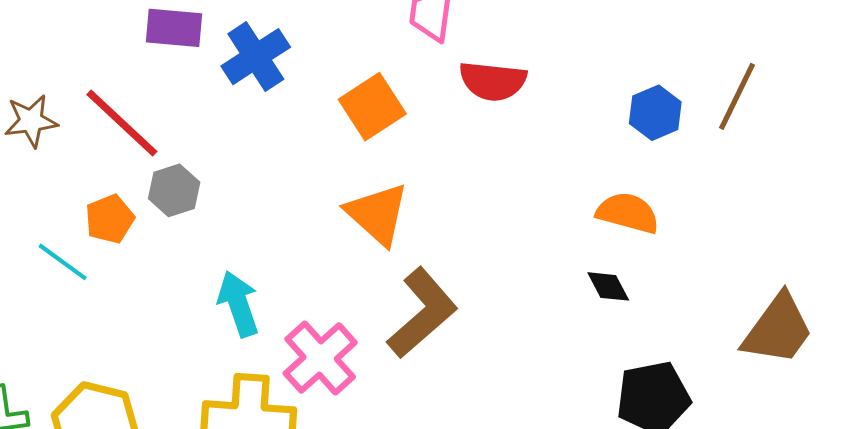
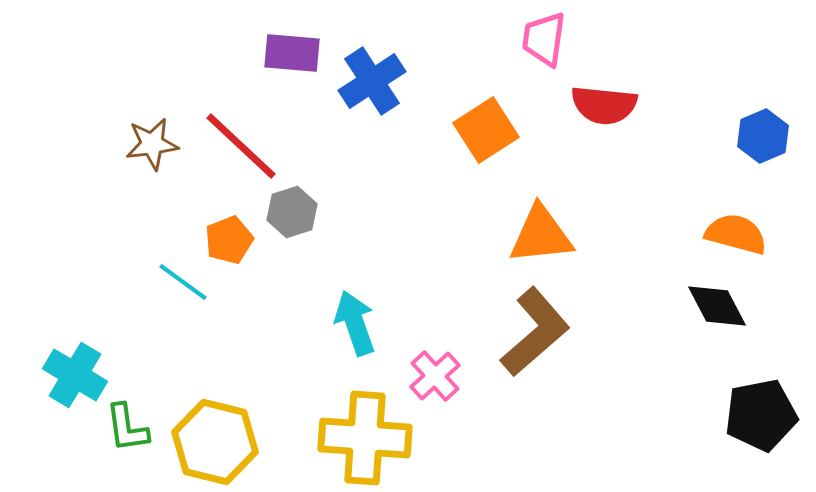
orange triangle: (377, 214) -> (541, 235), moved, turned -48
black diamond: (608, 286) -> (717, 306), size x1.4
pink cross: (320, 358) -> (435, 376), size x0.7

